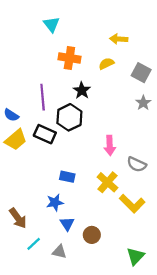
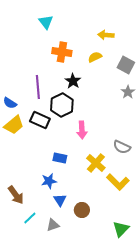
pink arrow: (110, 145) -> (82, 130), moved
gray triangle: (59, 252) -> (53, 225), turned -32

